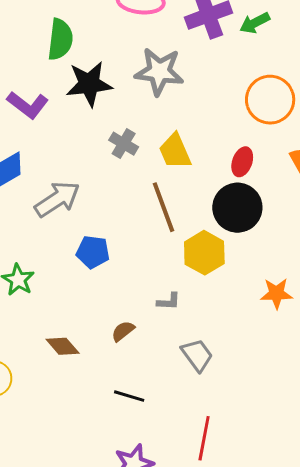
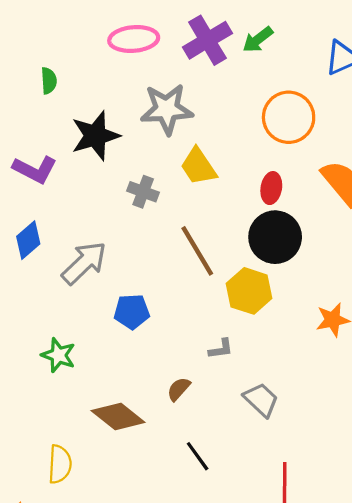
green semicircle: (60, 39) -> (49, 81), moved, size x0.6
yellow trapezoid: (175, 151) -> (198, 166), moved
brown diamond: (63, 346) -> (118, 416), size x1.4
black line: (129, 396) -> (198, 456), turned 48

